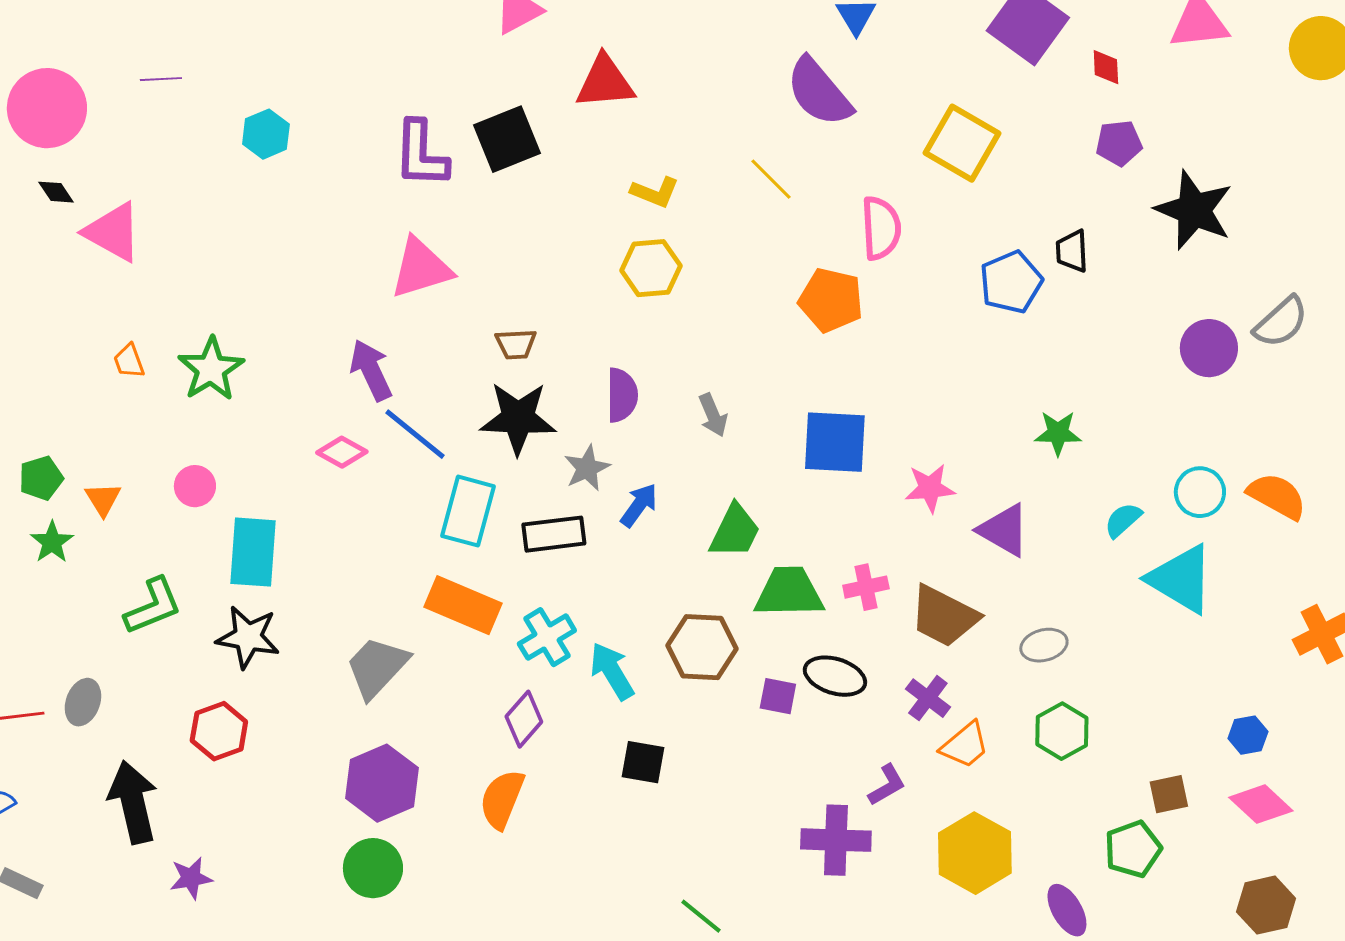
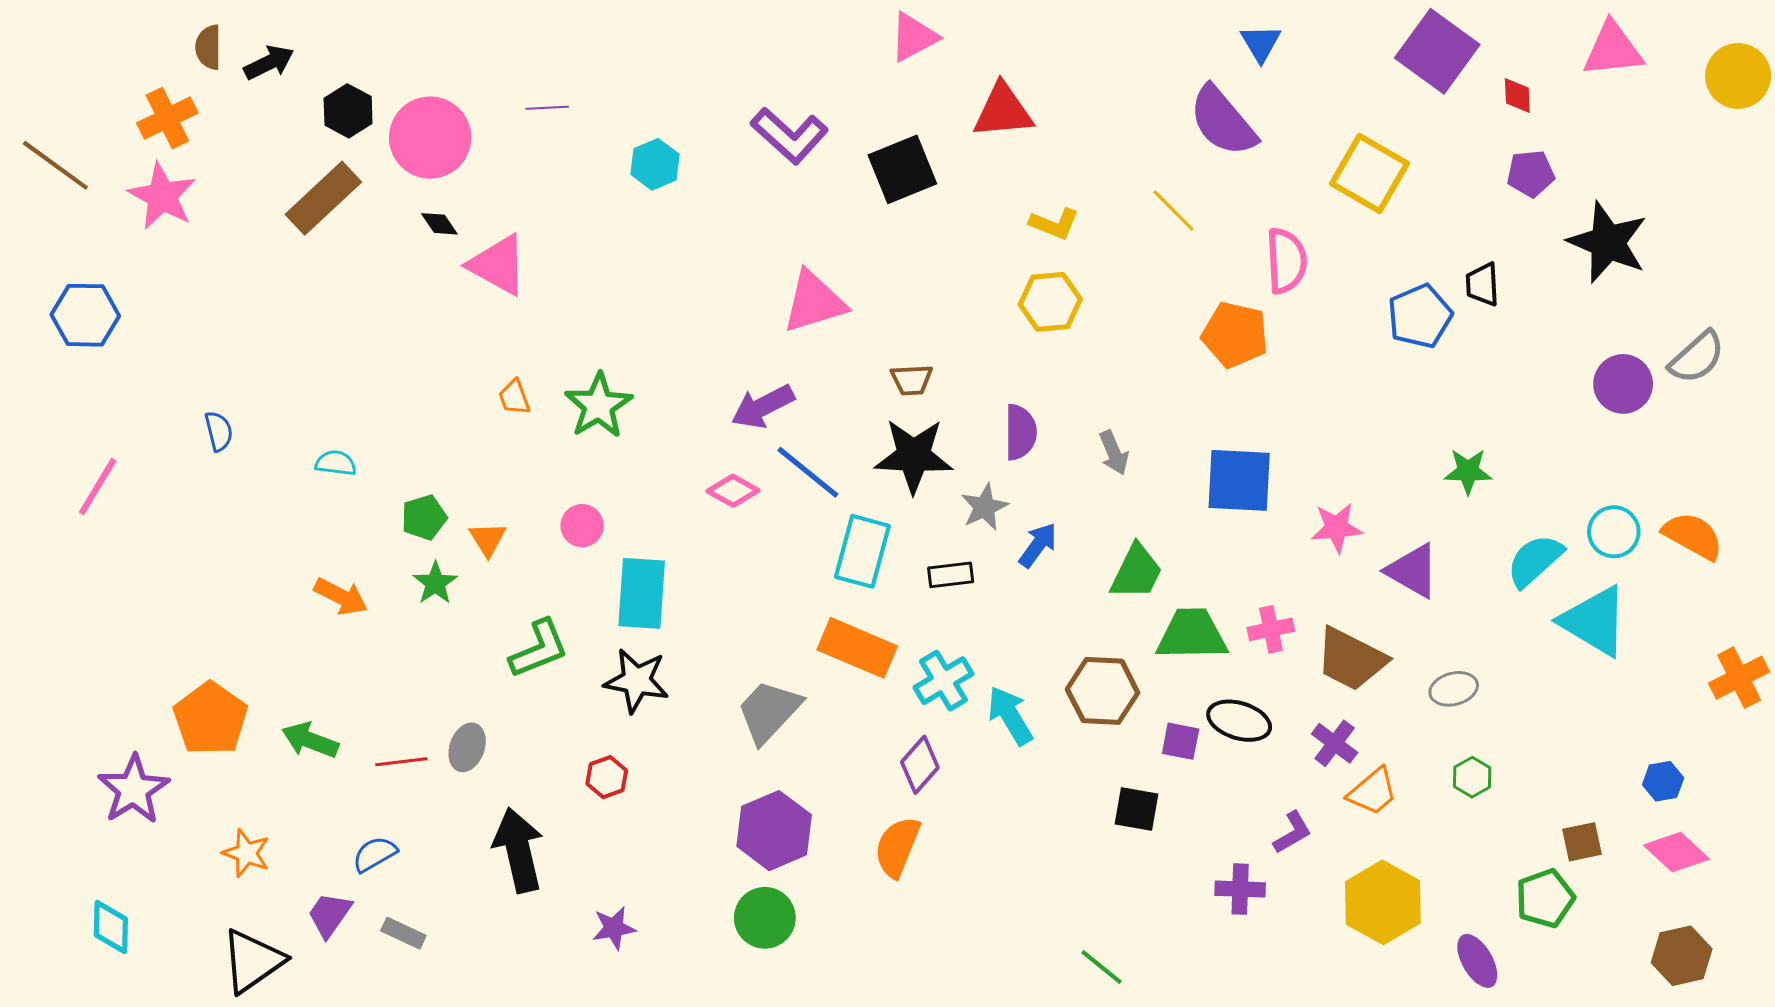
purple L-shape: (421, 154) -> (789, 136), moved, turned -50
purple arrow: (371, 370) -> (763, 407), turned -92
cyan semicircle: (1123, 520) -> (1535, 561), size x1.5
black rectangle: (554, 534) -> (951, 575), size x0.7
red hexagon: (219, 731) -> (607, 777), size x0.7
green hexagon: (1062, 731) -> (1472, 777), size x0.7
black square: (643, 762) -> (1136, 809), moved
purple cross: (836, 840) -> (1240, 889), size x0.7
purple star: (191, 878) -> (614, 928), moved

